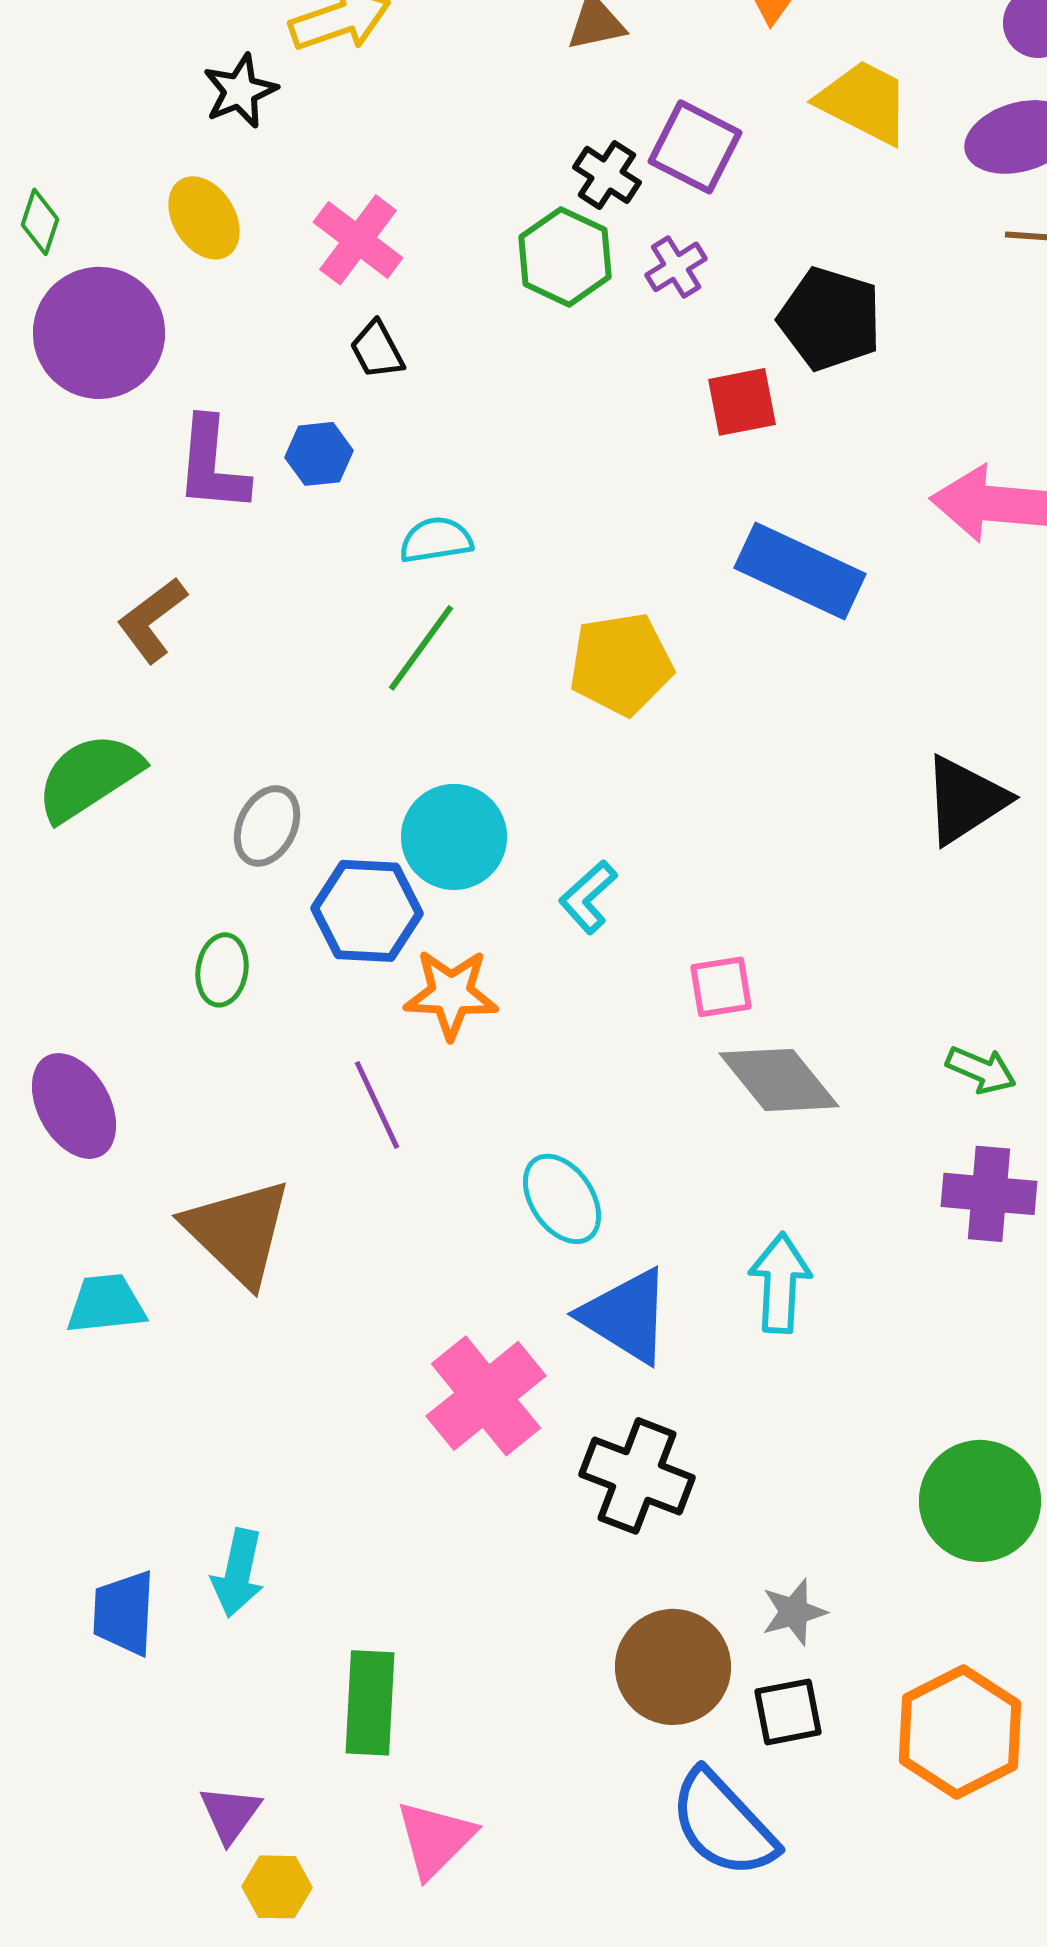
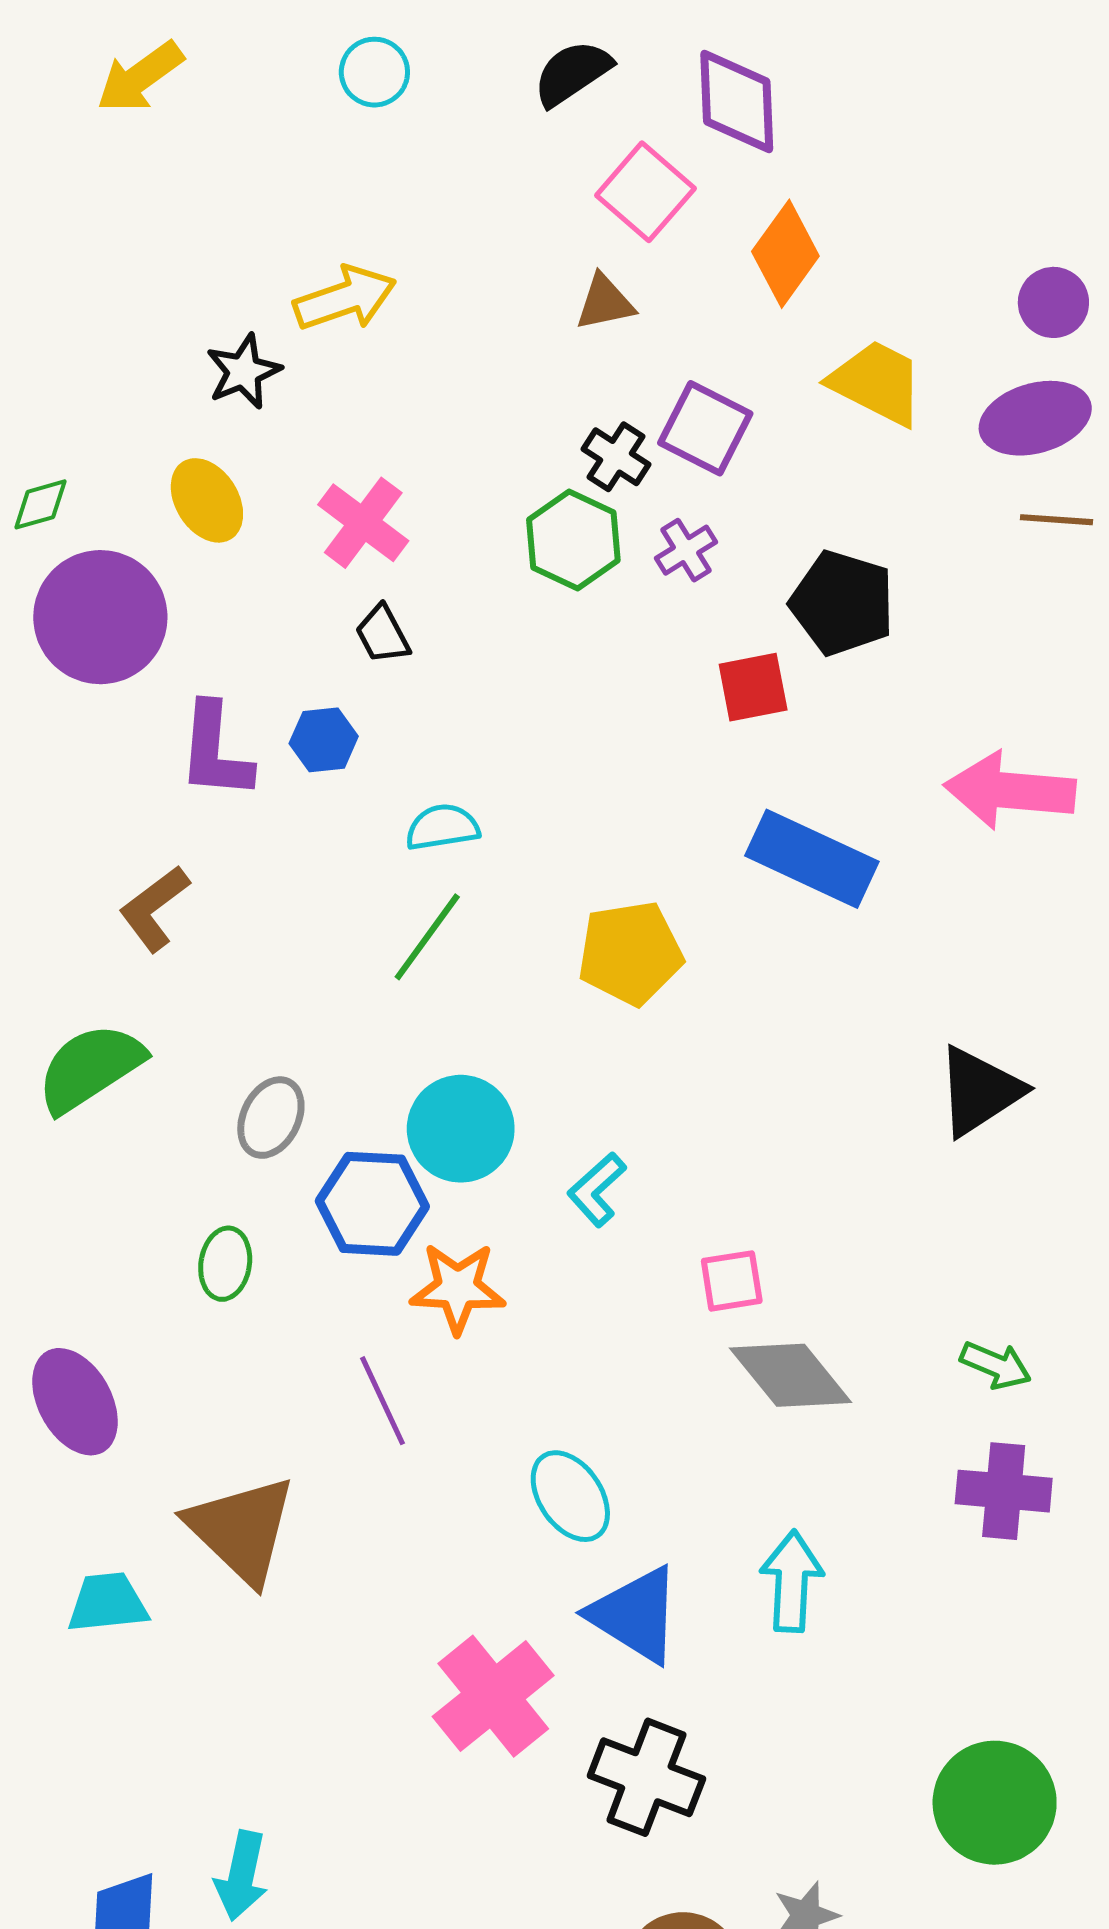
green diamond: (40, 222) -> (40, 504), turned 56

